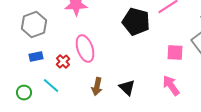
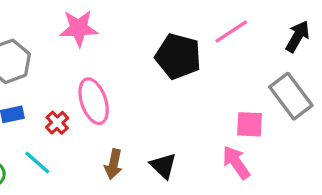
pink square: (175, 53) -> (249, 124), moved

